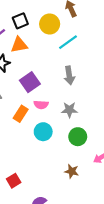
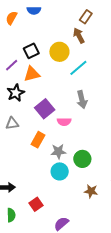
pink semicircle: (41, 105) -> (64, 122), moved
gray star: (69, 110) -> (58, 152), moved
cyan circle: (43, 132) -> (60, 171), moved
green circle: (78, 137) -> (82, 159), moved

